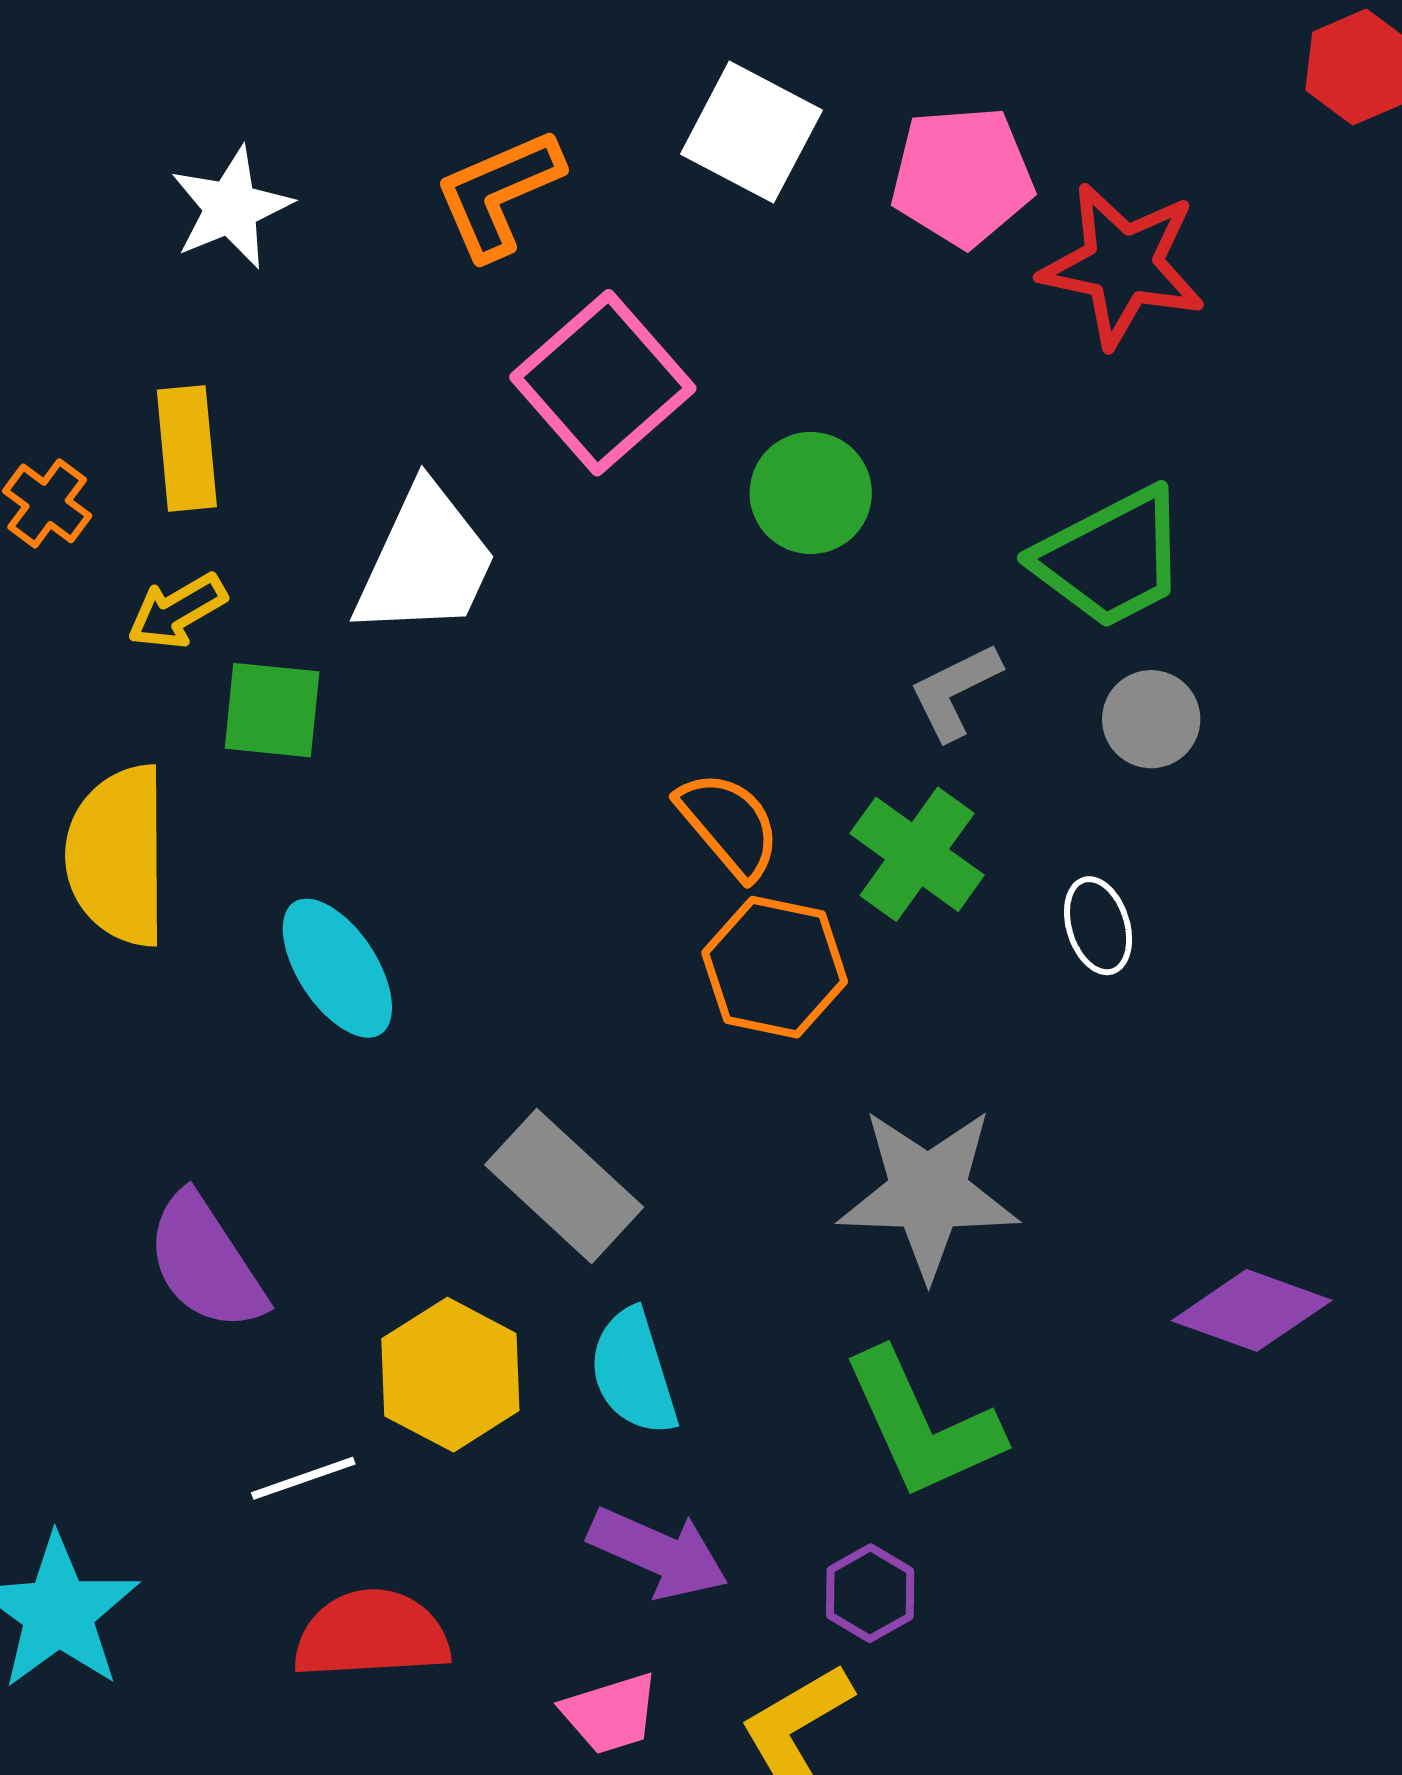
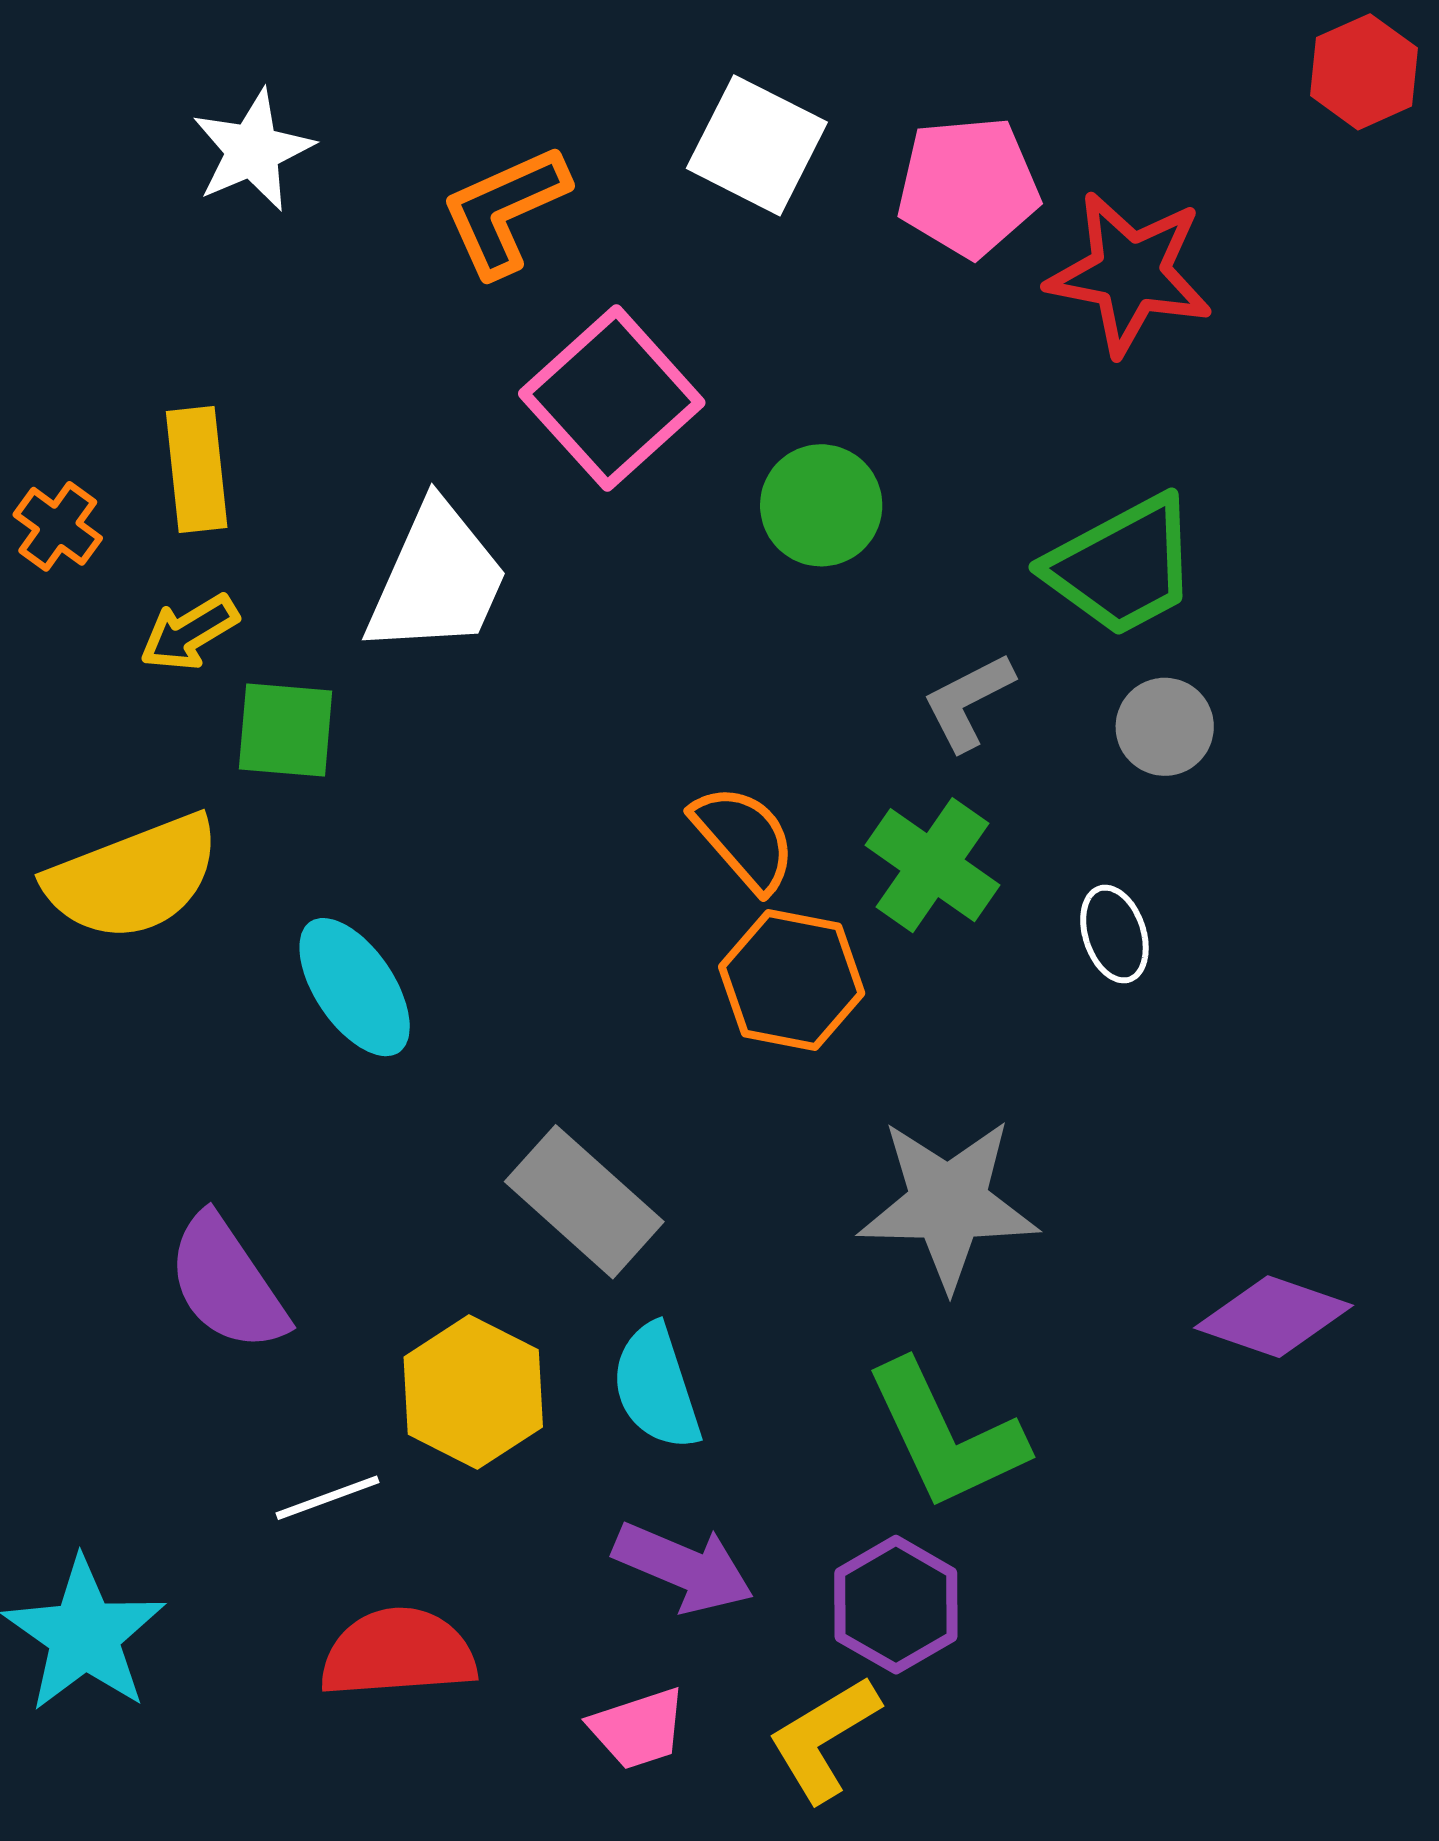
white star: (231, 208) -> (253, 150), moved
yellow semicircle: (118, 856) -> (133, 878), turned -110
purple hexagon: (870, 1593) -> (896, 1605), size x1.4

